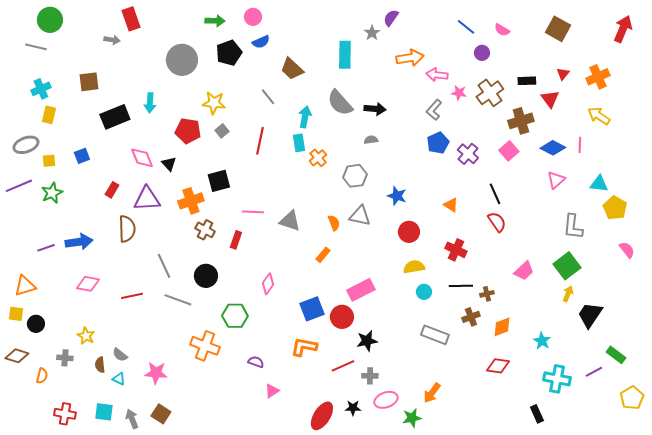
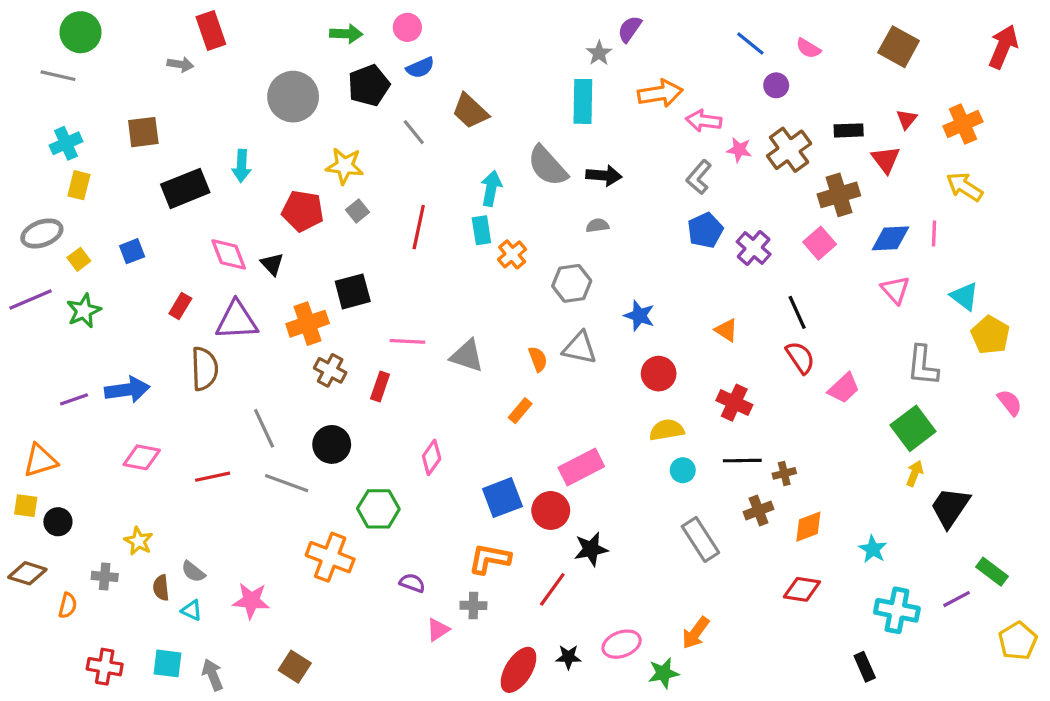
cyan rectangle: (345, 55) -> (583, 101), moved
gray line: (268, 97) -> (414, 132), moved
blue diamond: (553, 148) -> (890, 238), turned -30
yellow square: (49, 161) -> (79, 259), turned -32
pink triangle: (556, 180) -> (895, 290), turned -30
cyan triangle: (599, 184) -> (965, 296), turned 30
pink trapezoid: (524, 271) -> (844, 388), moved
gray rectangle: (435, 335) -> (700, 539), turned 36
red line: (343, 366) -> (552, 589), turned -30
gray cross: (370, 376) -> (473, 605), moved
brown square: (161, 414) -> (295, 667), moved

